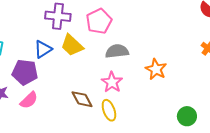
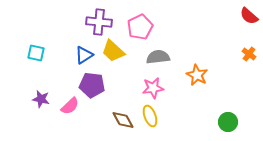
purple pentagon: (25, 72) -> (92, 85), moved
pink star: (112, 82) -> (153, 88), turned 30
brown diamond: (82, 99) -> (123, 120), moved

